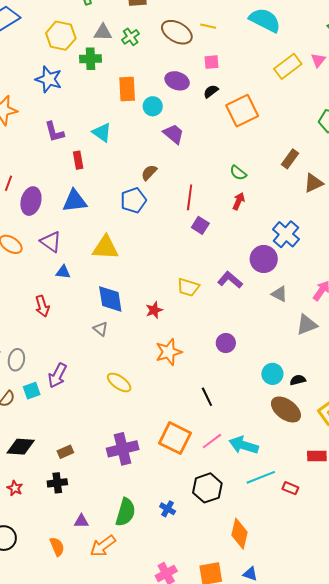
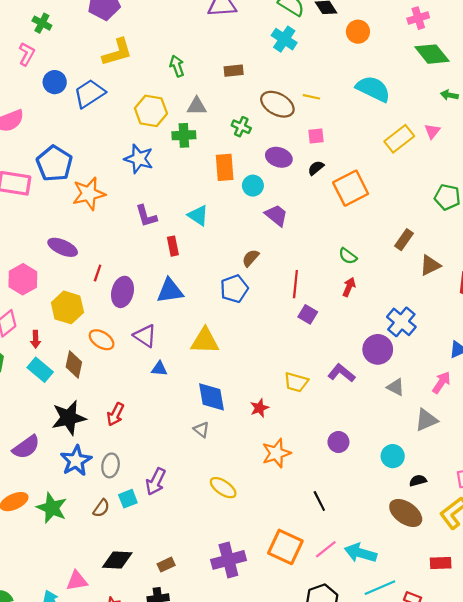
green cross: (131, 37) -> (241, 127), moved, turned -30
red arrow: (42, 306) -> (115, 414), moved, turned 45
cyan circle: (272, 374) -> (393, 456), moved

